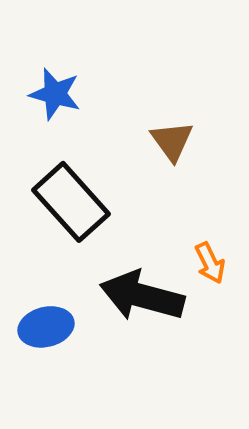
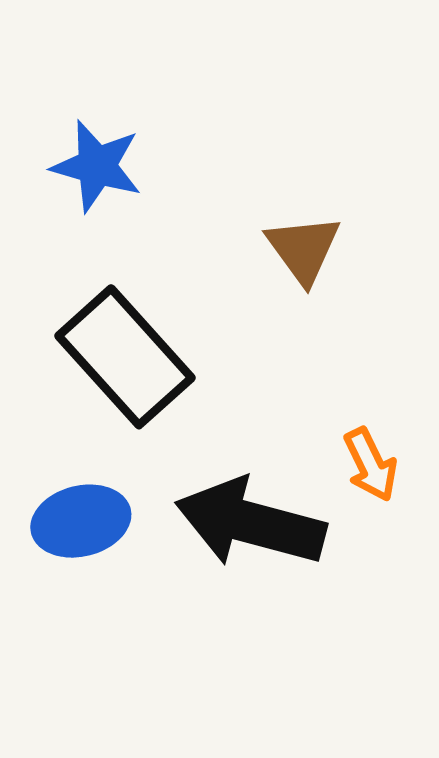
blue ellipse: (46, 327) -> (81, 521), moved

